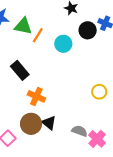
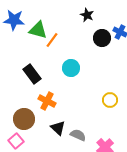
cyan circle: (63, 44) -> (71, 68), moved
brown circle: (31, 124) -> (24, 119), moved
gray semicircle: (80, 131) -> (78, 135), moved

